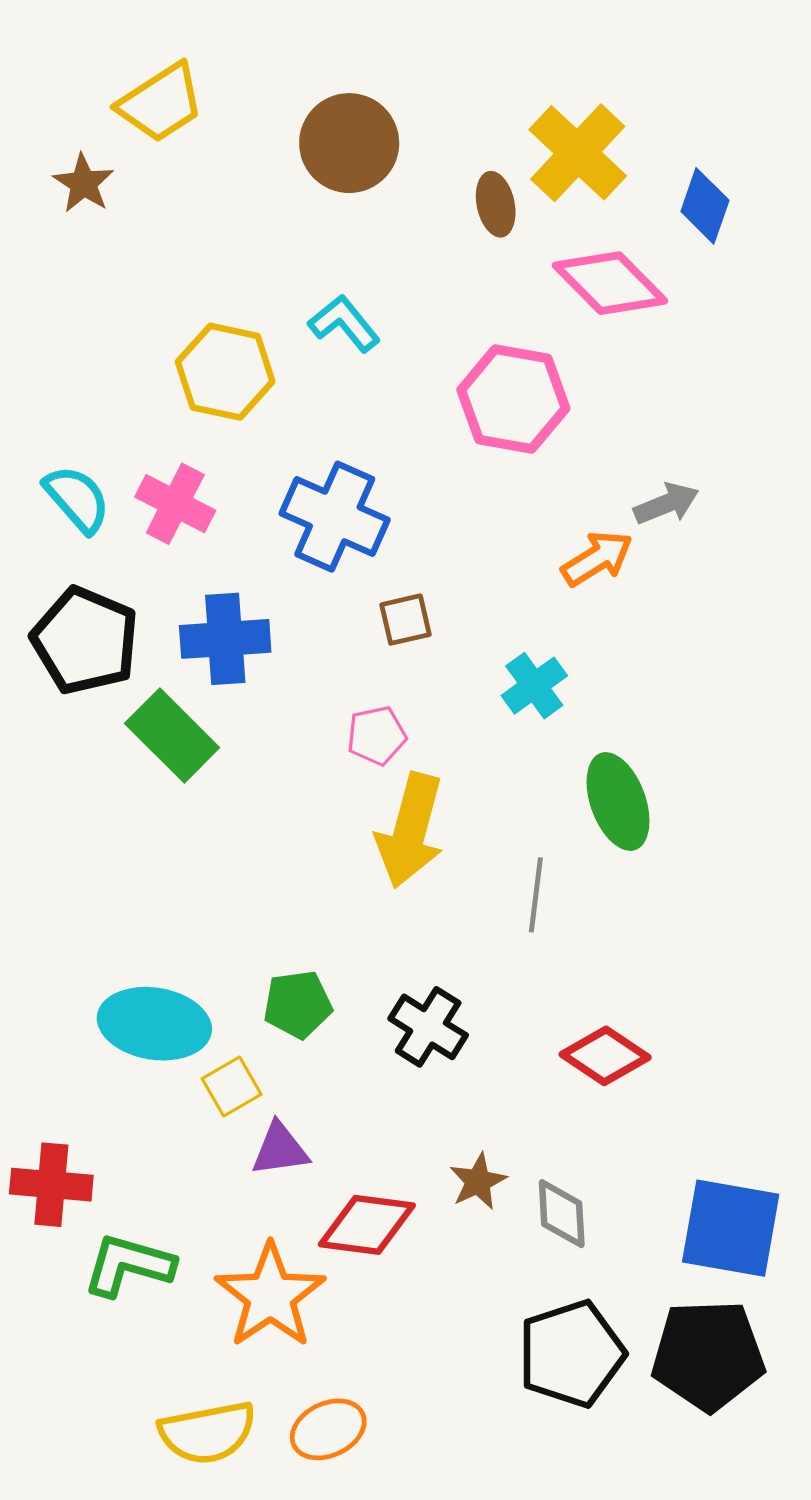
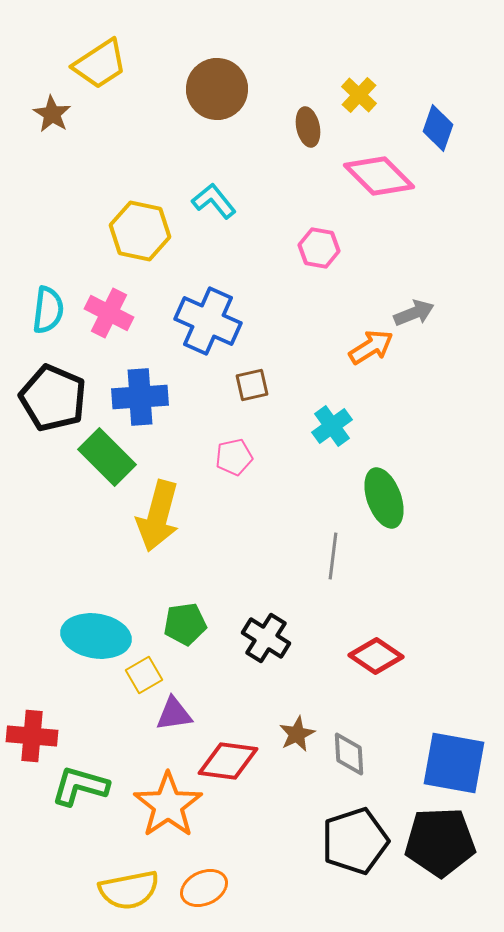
yellow cross: (578, 153) -> (359, 95), size x0.6
pink hexagon: (513, 399) -> (319, 248), size x0.6
cyan semicircle: (77, 499) -> (48, 310), turned 48
yellow arrow: (410, 830) -> (158, 516), moved

